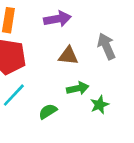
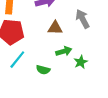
green semicircle: (48, 111) -> (43, 70), turned -128

